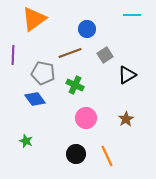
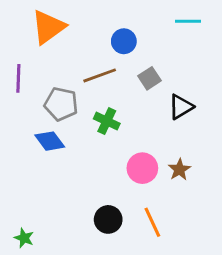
pink circle: (86, 118) -> (142, 168), moved
green star: (26, 141) -> (24, 238), moved

